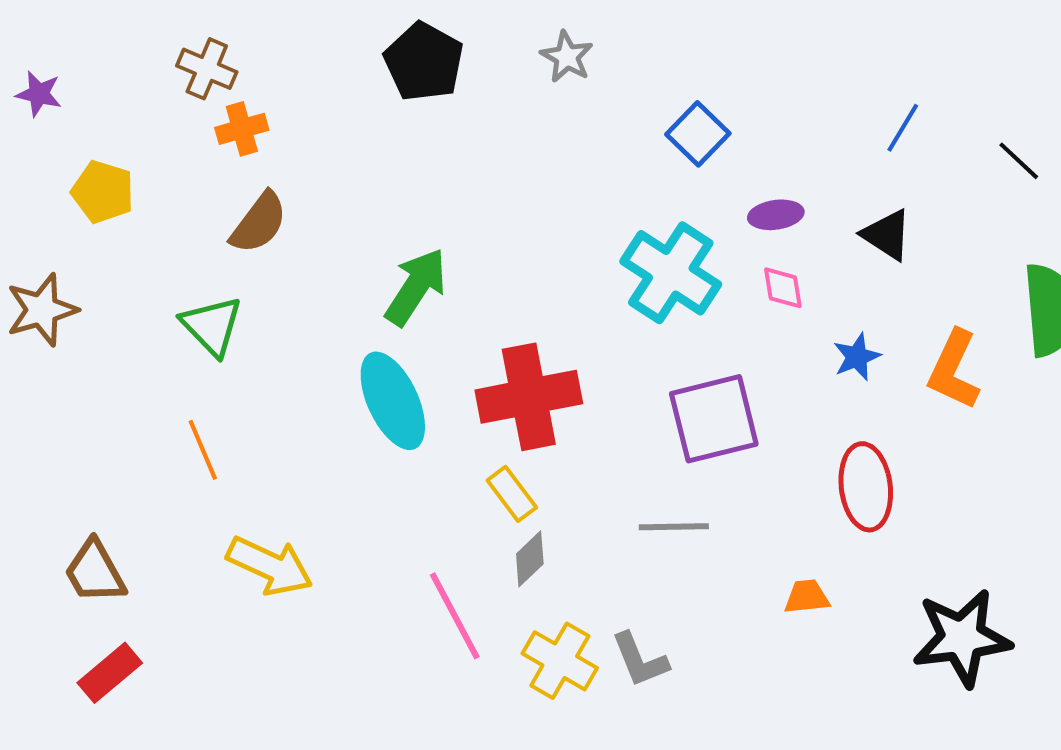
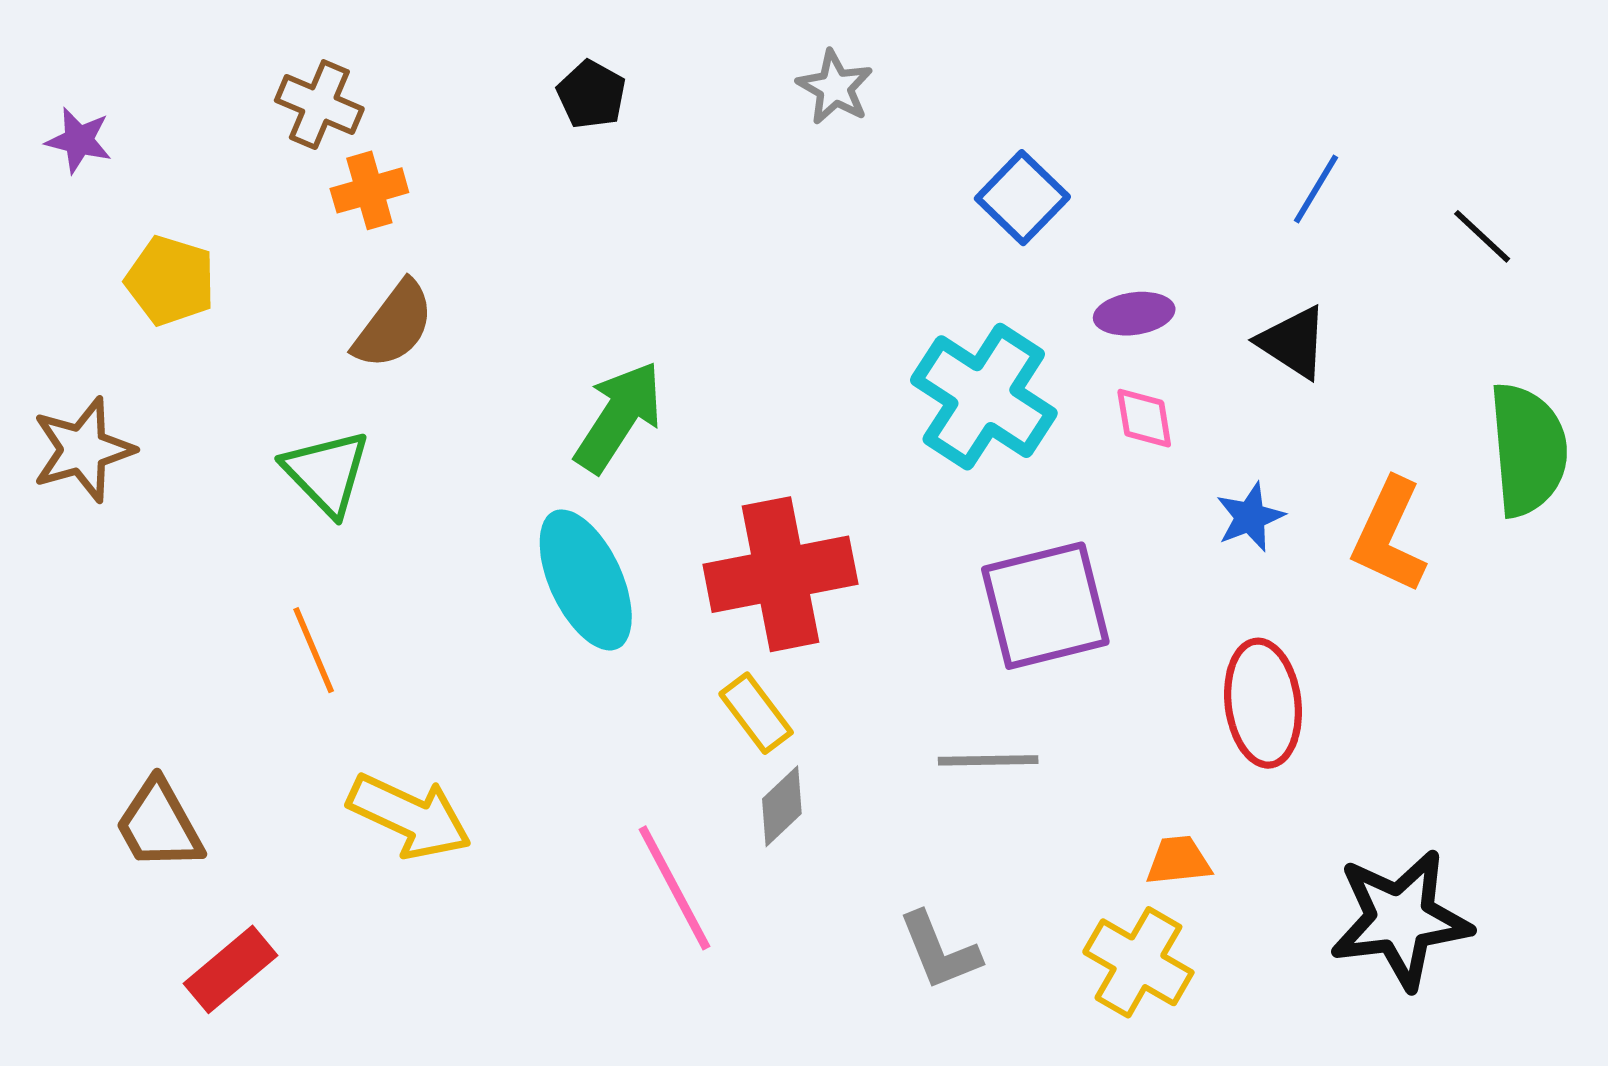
black pentagon: (424, 62) -> (591, 95), moved, size x0.6
yellow cross: (560, 661) -> (1138, 962), moved
red rectangle: (110, 673) -> (231, 969), moved

